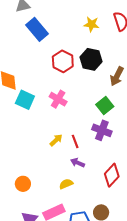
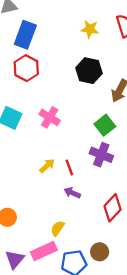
blue rectangle: (37, 29) -> (25, 35), turned 60
red hexagon: (63, 61) -> (26, 68), moved
yellow semicircle: (66, 184) -> (58, 228), moved, turned -32

